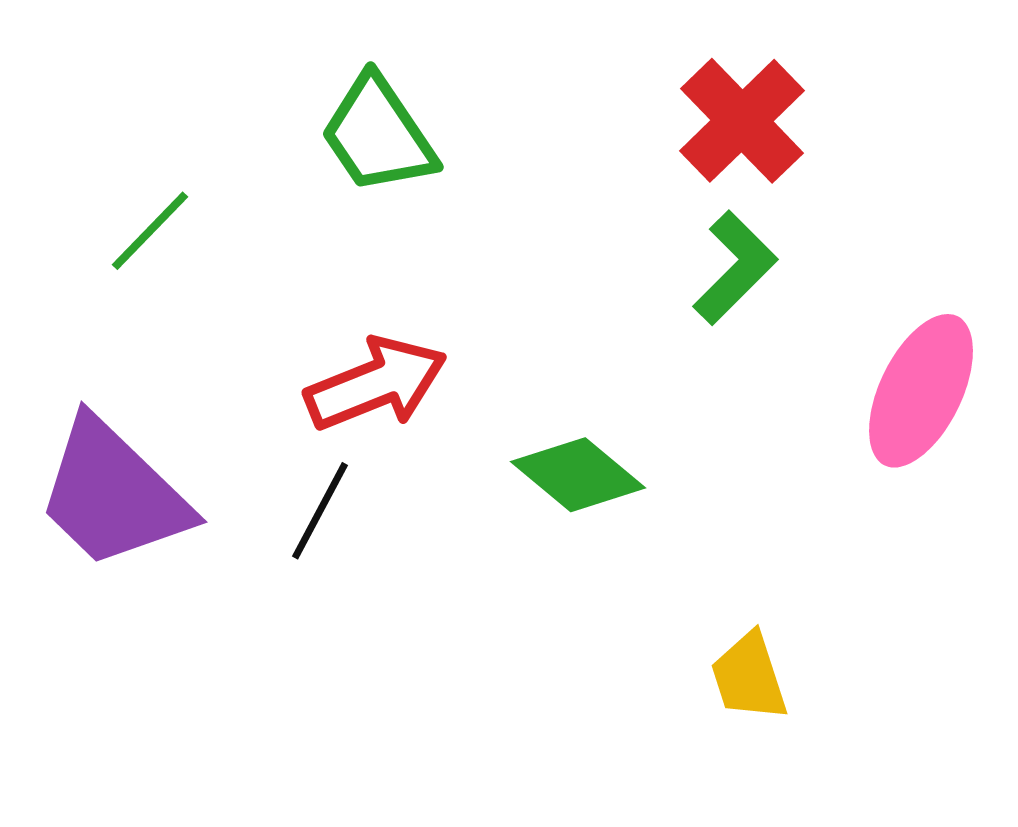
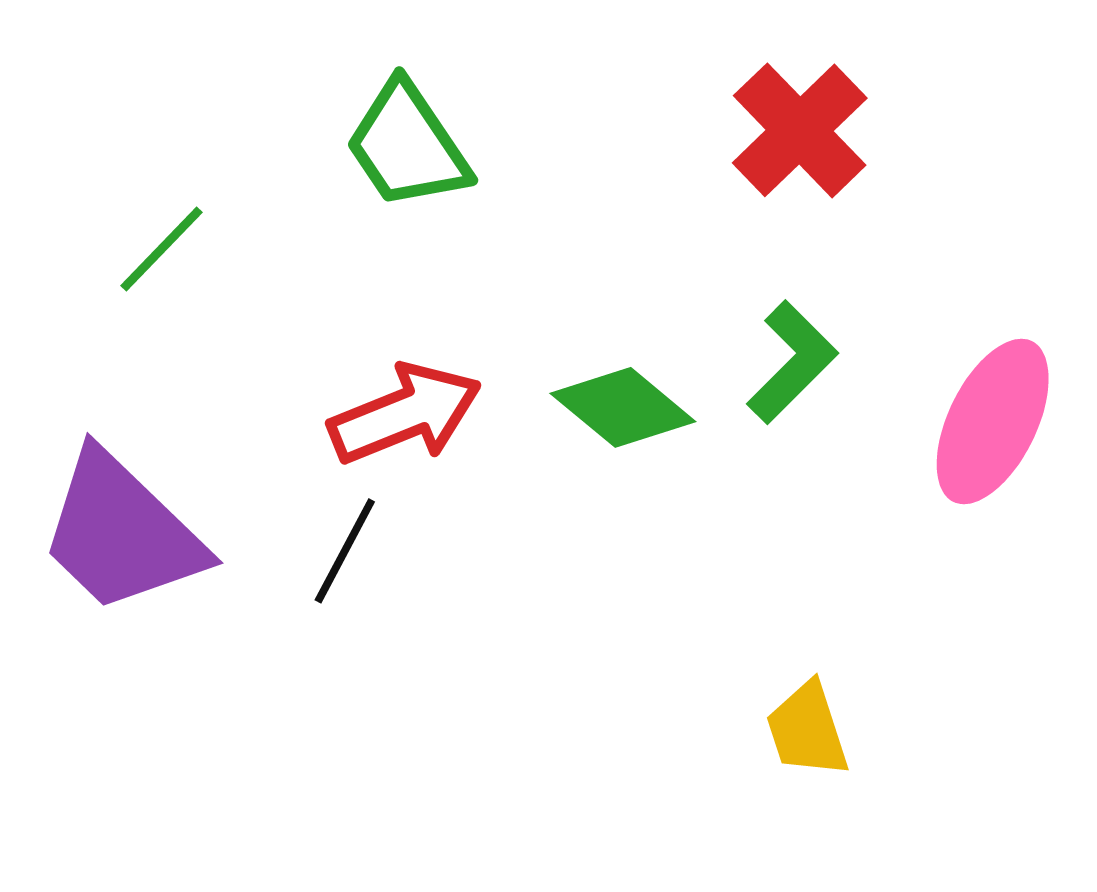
green L-shape: (735, 268) -> (792, 362), moved
green diamond: (578, 475) -> (623, 407), moved

